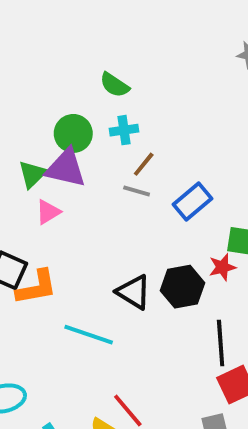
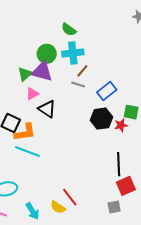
cyan cross: (124, 130) -> (73, 53), size x1.5
black hexagon: (182, 287) -> (101, 119), moved
black triangle: (134, 292) -> (47, 109), moved
cyan line: (89, 335) -> (27, 152), moved

